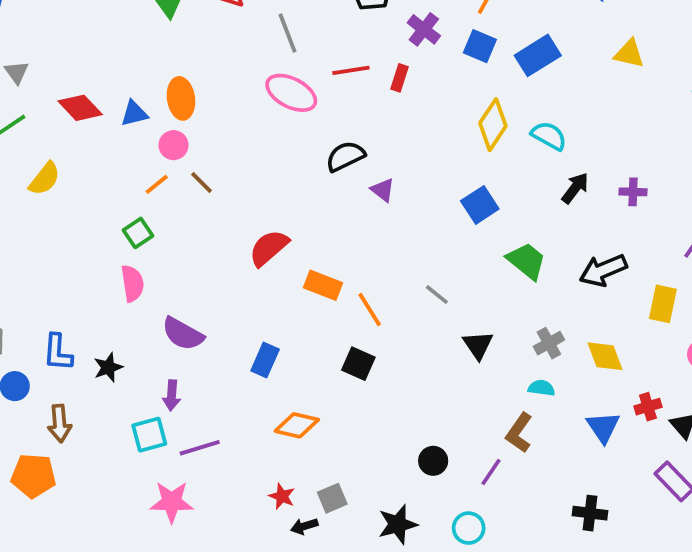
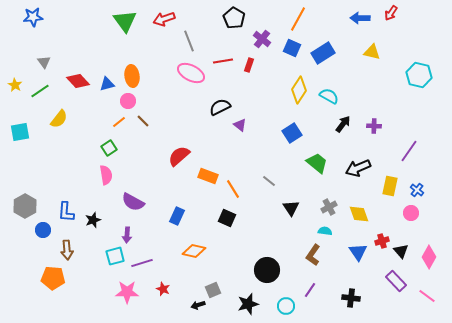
black circle: (433, 461) -> (267, 270), size x1.6
purple line: (491, 472) -> (310, 290), moved
red star: (282, 496) -> (163, 289), moved

